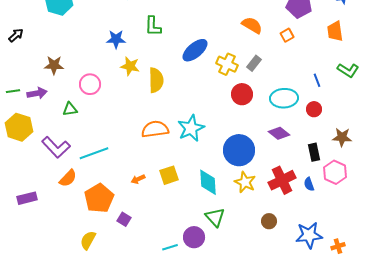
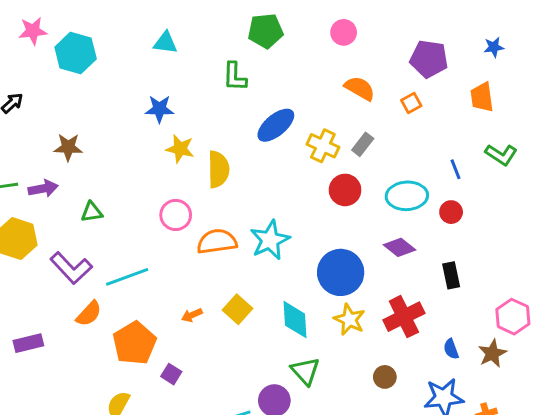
green L-shape: (153, 26) -> (235, 77), moved
pink circle: (90, 84) -> (176, 215), moved
brown star: (342, 137) -> (492, 353), moved, turned -30
pink hexagon: (335, 172) -> (513, 317), moved
yellow square: (169, 175) -> (238, 309), turned -30
blue semicircle: (309, 184) -> (451, 349), moved

